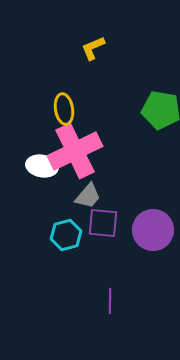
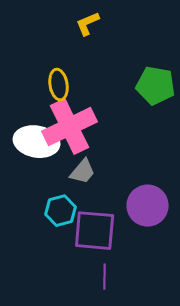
white ellipse: (42, 166) -> (37, 142), size x1.4
purple square: (103, 223) -> (95, 231), moved, size x1.4

